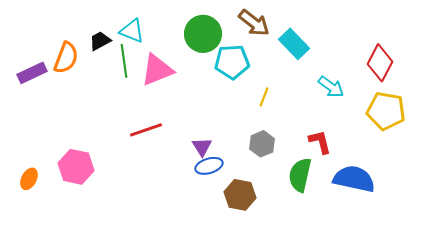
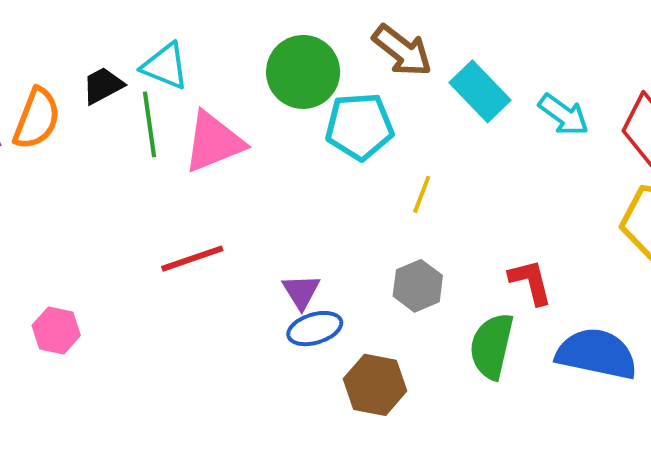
cyan arrow: (331, 87) -> (564, 115), moved
pink hexagon: (76, 167) -> (56, 330), size x0.7

